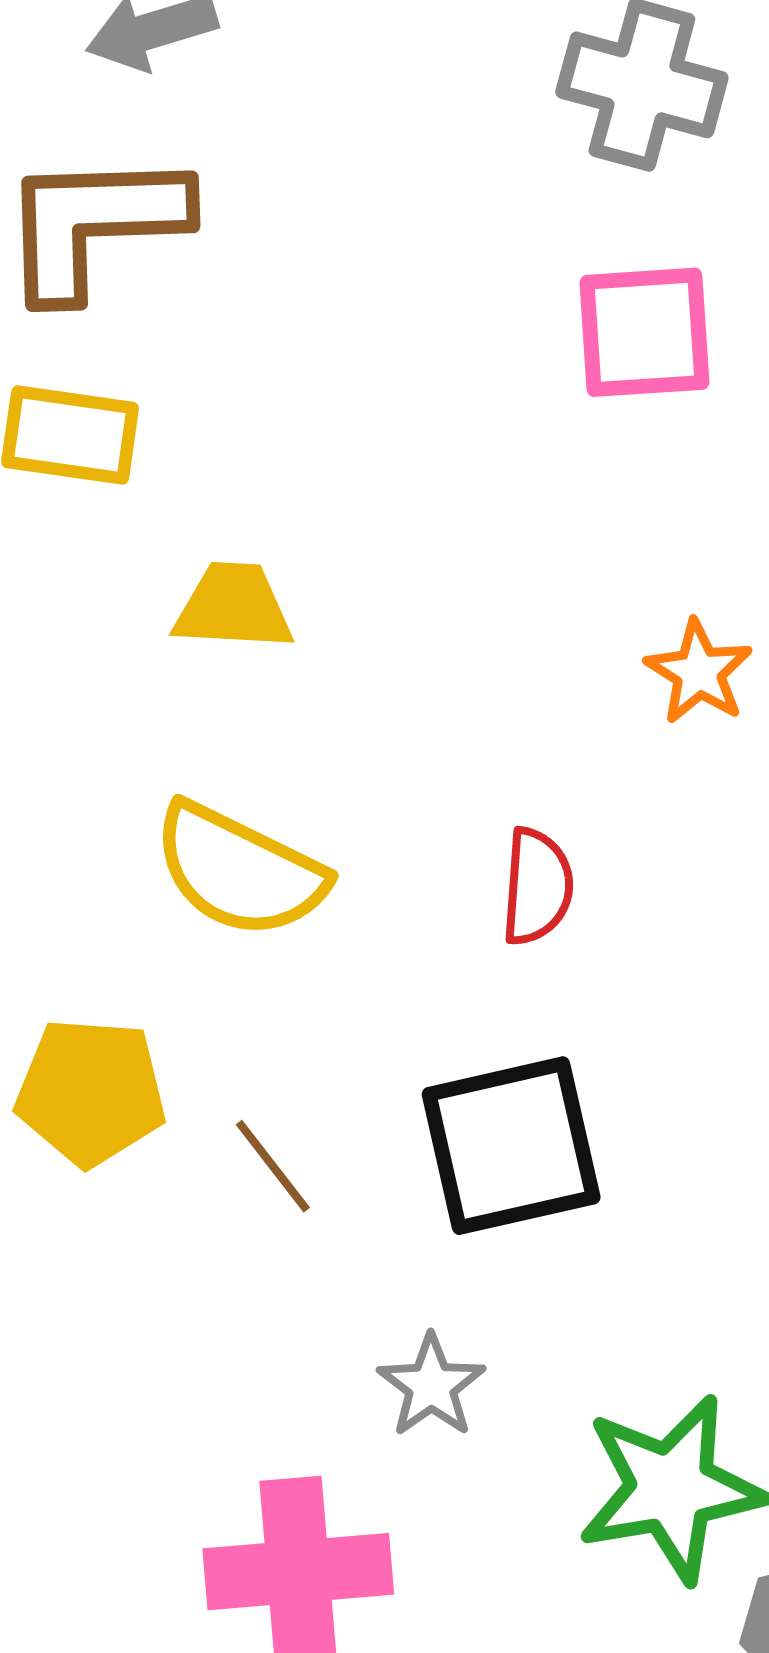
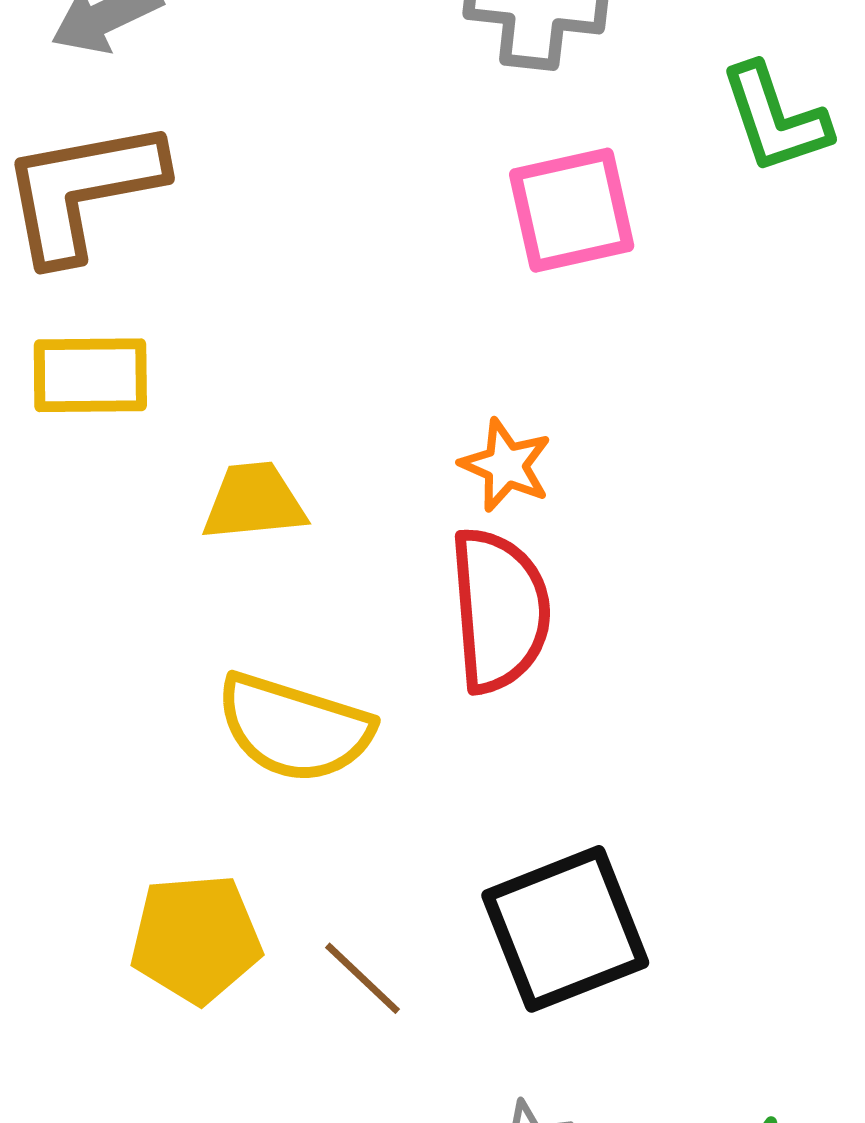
orange star: (699, 672) -> (506, 465), moved
red semicircle: (537, 887) -> (499, 610), moved, size x1.6

